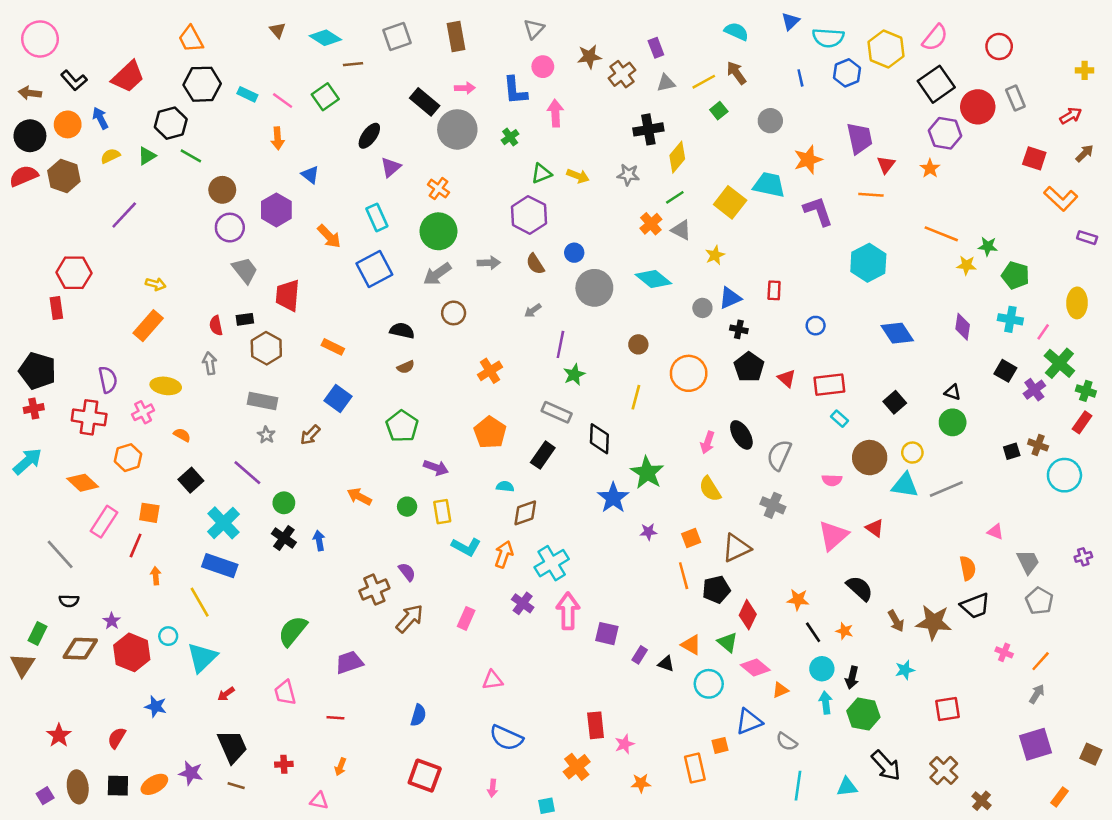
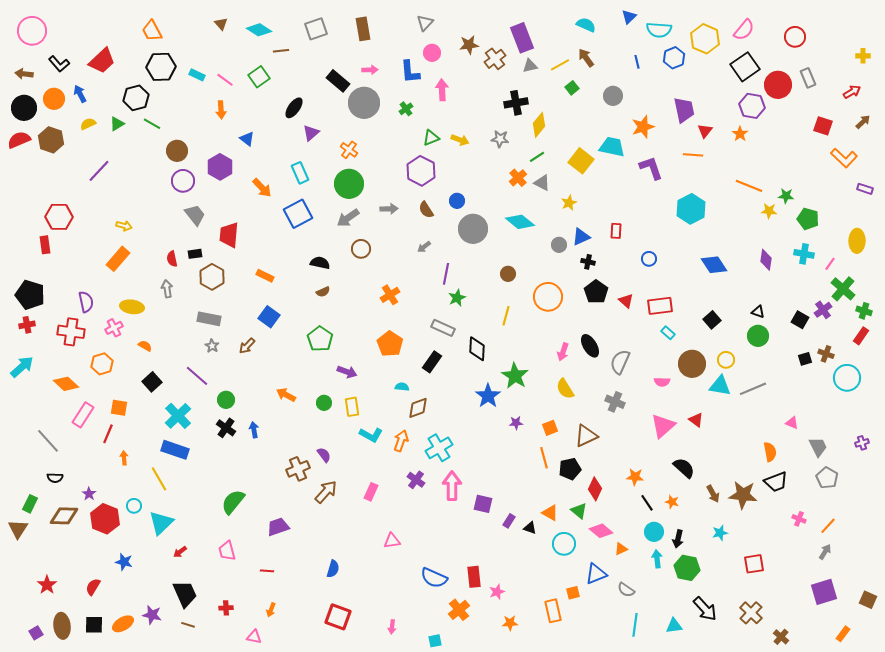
purple rectangle: (656, 48) -> (522, 38), size x1.8
black square: (1005, 371) -> (800, 320), moved
blue semicircle: (506, 738) -> (434, 578), moved

